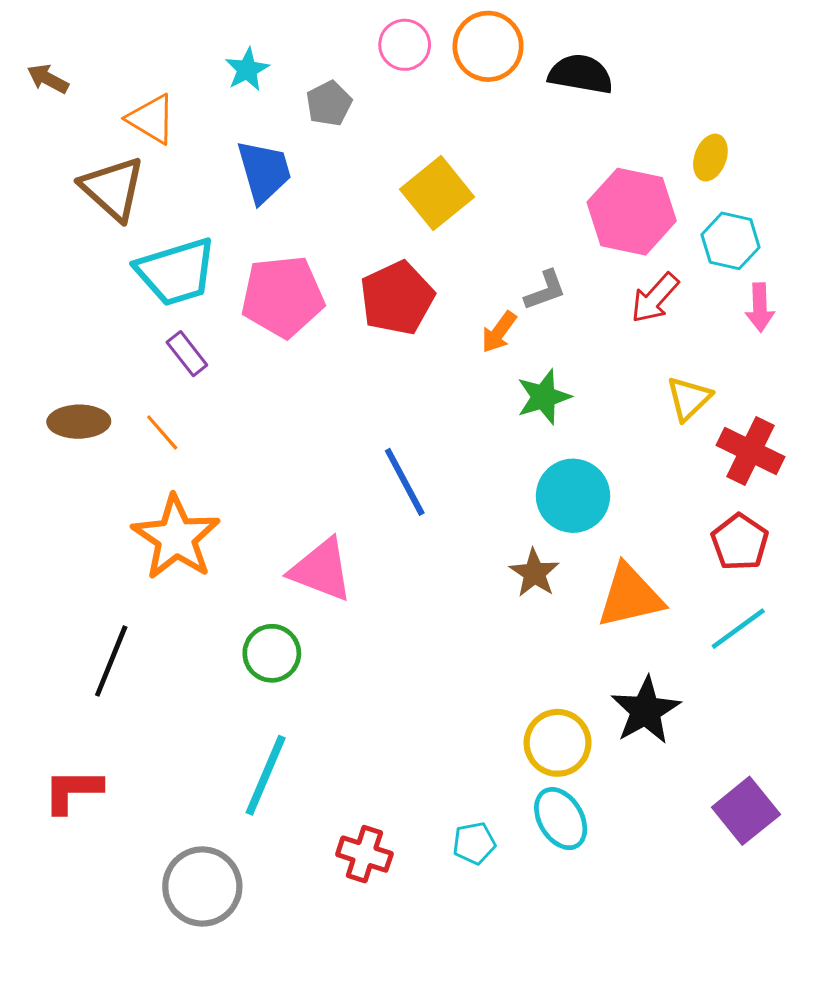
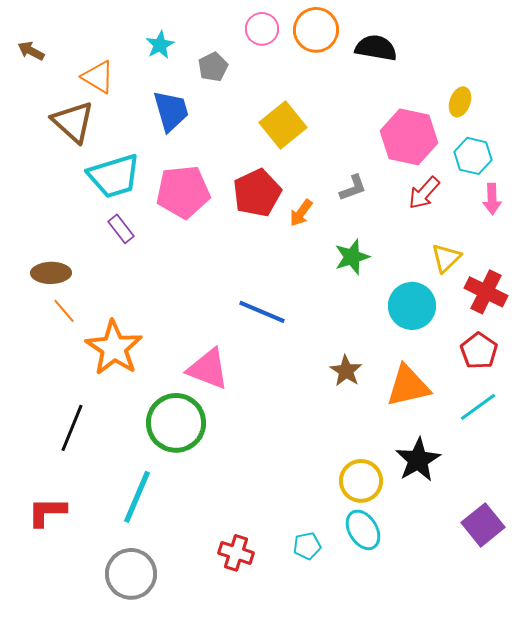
orange arrow: (499, 332) -> (301, 213), moved
orange line: (162, 432) -> (64, 311), moved
blue line: (405, 482) -> (262, 312), turned -39
cyan circle: (573, 496) -> (412, 306), moved
green circle: (272, 653) -> (176, 423), size x1.6
cyan line: (266, 775) -> (137, 497), moved

